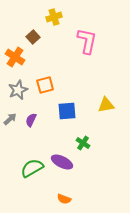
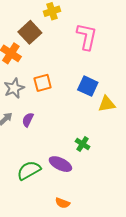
brown square: (33, 37) -> (30, 32), size x1.5
blue square: (67, 111) -> (88, 86), moved, turned 30

